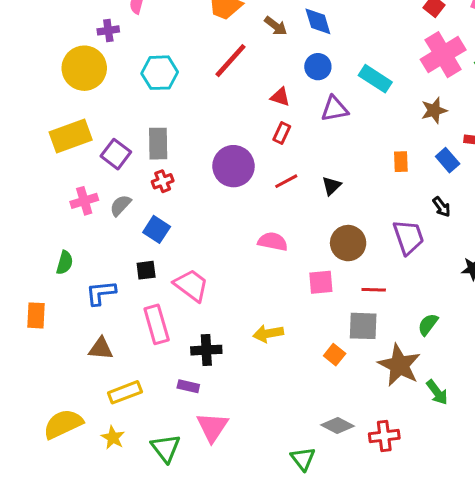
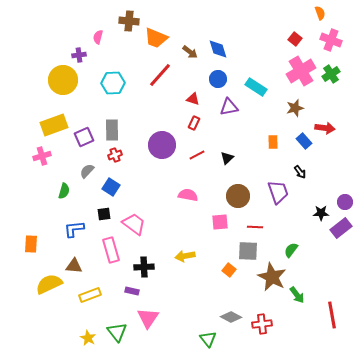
purple square: (116, 154) -> (84, 137), turned 30
pink cross: (84, 201) -> (42, 156), moved
green semicircle: (65, 263) -> (64, 191), moved
yellow semicircle: (63, 424) -> (49, 284), moved
yellow star: (113, 438) -> (88, 338), moved

